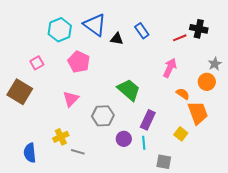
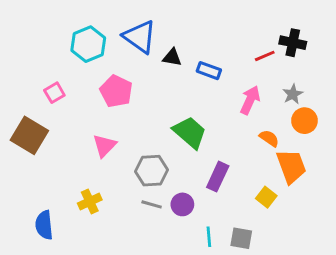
blue rectangle: (142, 31) -> (209, 71), moved, turned -35
gray star: (215, 64) -> (293, 94), moved
cyan line: (144, 143) -> (209, 237), moved
gray line: (78, 152) -> (152, 204), moved

